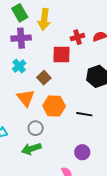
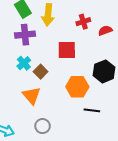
red cross: (77, 37) -> (83, 22), moved
brown square: (44, 78) -> (41, 72), moved
orange hexagon: (54, 106) -> (77, 87), moved

